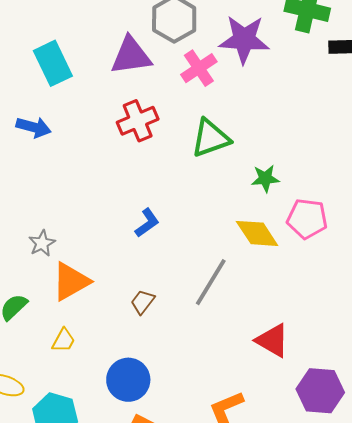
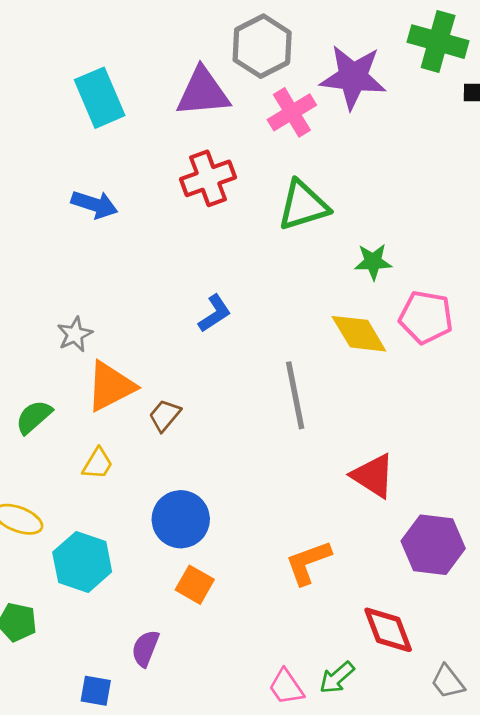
blue arrow: (34, 127) -> (94, 204), moved
gray line: (211, 282) -> (295, 395), turned -45
brown trapezoid: (143, 302) -> (165, 415), moved

